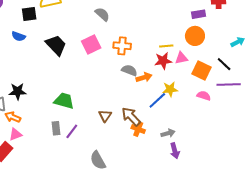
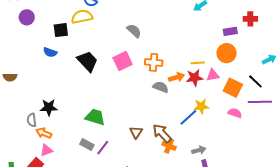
orange arrow: (144, 77) -> (176, 77), moved
gray rectangle: (56, 128) -> (87, 144), turned -56

